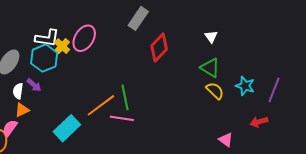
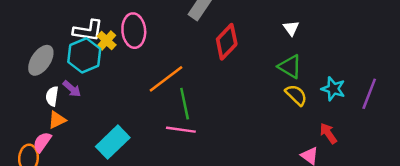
pink ellipse: (84, 38) -> (134, 31), turned -36
orange line: (101, 105) -> (166, 79), moved
red arrow: (259, 122) -> (328, 133), moved, turned 72

